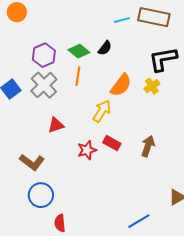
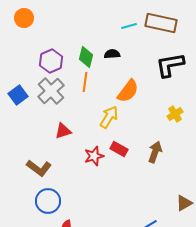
black semicircle: (105, 48) -> (112, 54), turned -133
green diamond: (79, 51) -> (86, 57), turned 65
yellow cross: (152, 86) -> (175, 114), moved

